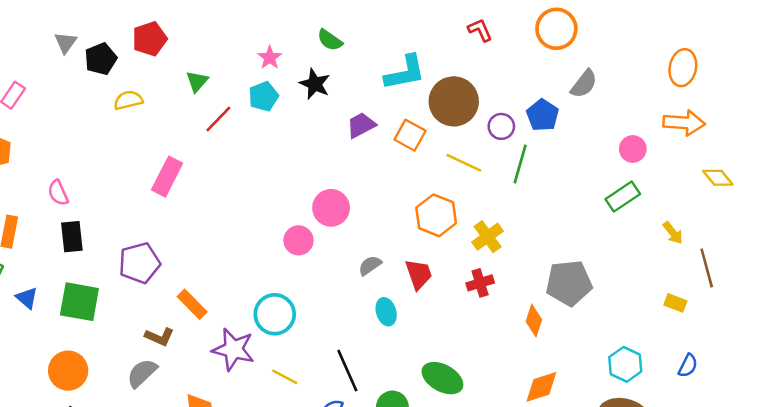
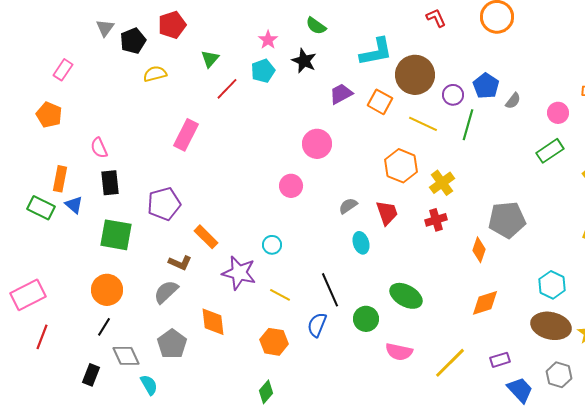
gray semicircle: (584, 84) -> (513, 101), moved, size x0.7
pink circle: (331, 208) -> (317, 144), moved
blue triangle: (27, 298) -> (74, 205), moved
cyan circle: (275, 314) -> (272, 245), size x0.6

